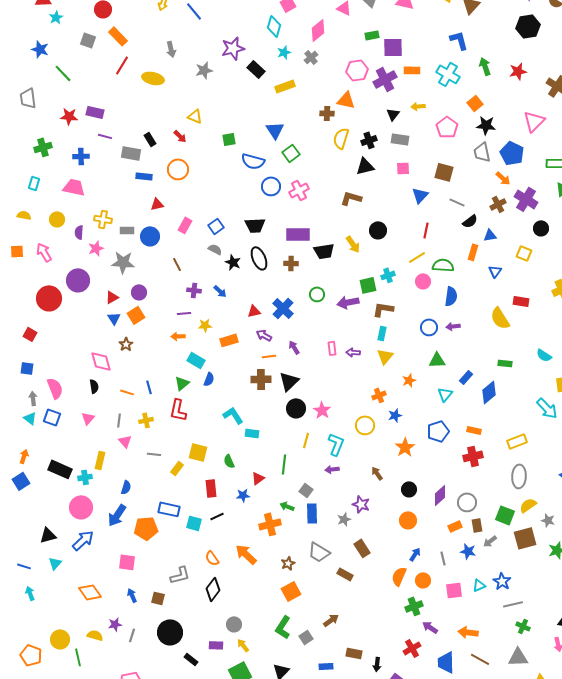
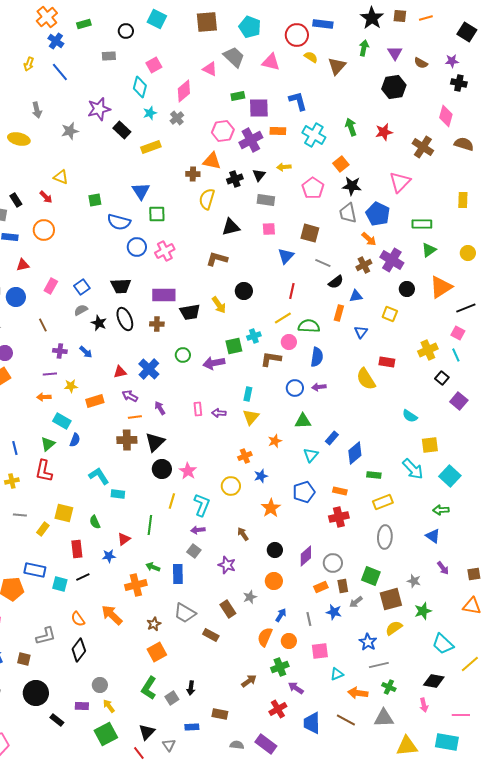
blue L-shape: (459, 40) -> (298, 101), moved
black cross: (369, 140) -> (235, 179), moved
green square: (291, 153) -> (157, 214), turned 36
gray semicircle: (215, 249) -> (81, 310), turned -56
brown L-shape: (383, 309) -> (271, 359), moved
green rectangle: (505, 363) -> (374, 475), moved
gray square: (306, 490) -> (194, 551), moved
yellow semicircle: (528, 505) -> (394, 628), moved
gray star: (344, 519) -> (250, 597), moved
cyan triangle: (479, 585) -> (337, 674), moved
brown arrow: (331, 620) -> (249, 681), moved
orange arrow: (468, 632) -> (358, 693), moved
black arrow: (377, 664) -> (191, 688), moved

